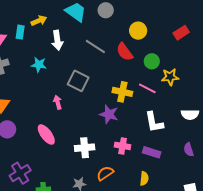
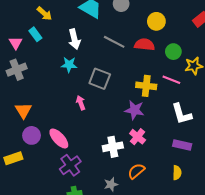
yellow arrow: (39, 21) -> (44, 14), moved, turned 70
cyan rectangle: (20, 32) -> (35, 34), turned -40
red semicircle: (125, 52) -> (145, 45), turned 138
cyan star: (39, 65) -> (69, 65), moved
pink ellipse: (46, 135) -> (59, 139), moved
pink cross: (123, 146) -> (138, 137), moved, turned 35
purple cross: (20, 173) -> (70, 165), moved

